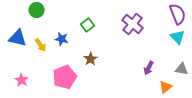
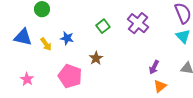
green square: (88, 25) -> (103, 26), moved
pink pentagon: (65, 77) -> (70, 76), turned -30
orange triangle: (166, 87) -> (160, 86), moved

